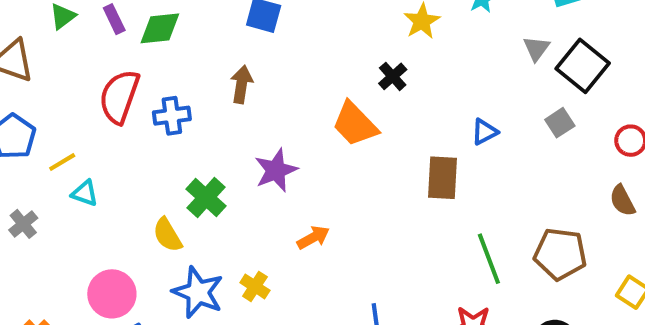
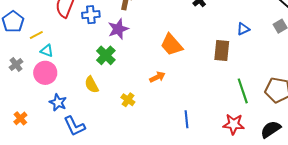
orange trapezoid: (355, 124) -> (172, 45), moved
purple star: (276, 170) -> (118, 29), moved
yellow semicircle: (167, 235) -> (92, 85), moved
blue star: (198, 292) -> (58, 102), moved, size x0.7
pink circle: (112, 294) -> (45, 73), moved

